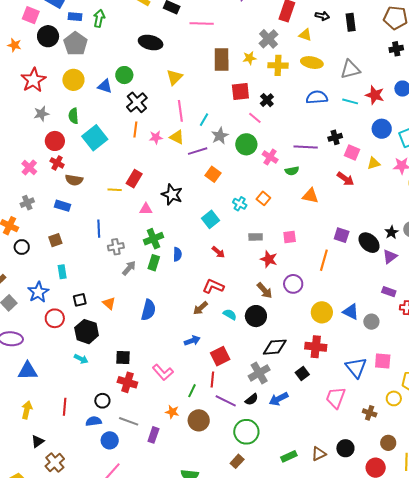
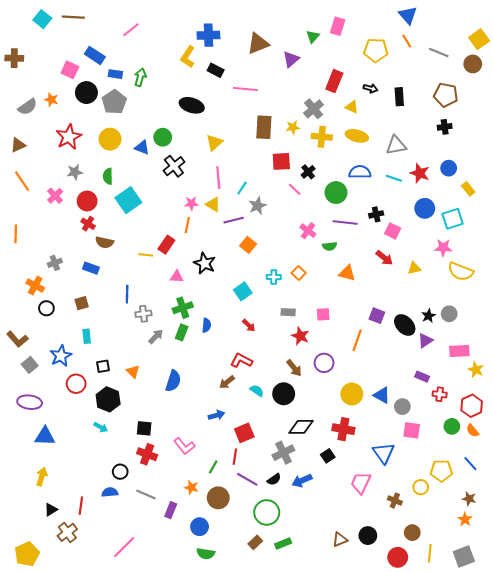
orange line: (135, 129) -> (187, 225), moved
green circle: (246, 144) -> (336, 193), moved
yellow triangle: (374, 163) -> (414, 268), moved
pink cross: (29, 167) -> (55, 196), moved
cyan cross: (240, 204) -> (274, 277), turned -32
pink square: (383, 361) -> (412, 430), moved
red line: (65, 407) -> (81, 506), moved
blue circle: (110, 440) -> (200, 527), moved
green rectangle: (289, 456) -> (283, 543), moved

